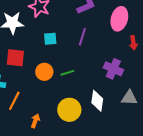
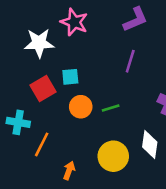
cyan square: (50, 39) -> (70, 77), moved
red square: (15, 58) -> (43, 89), turned -36

